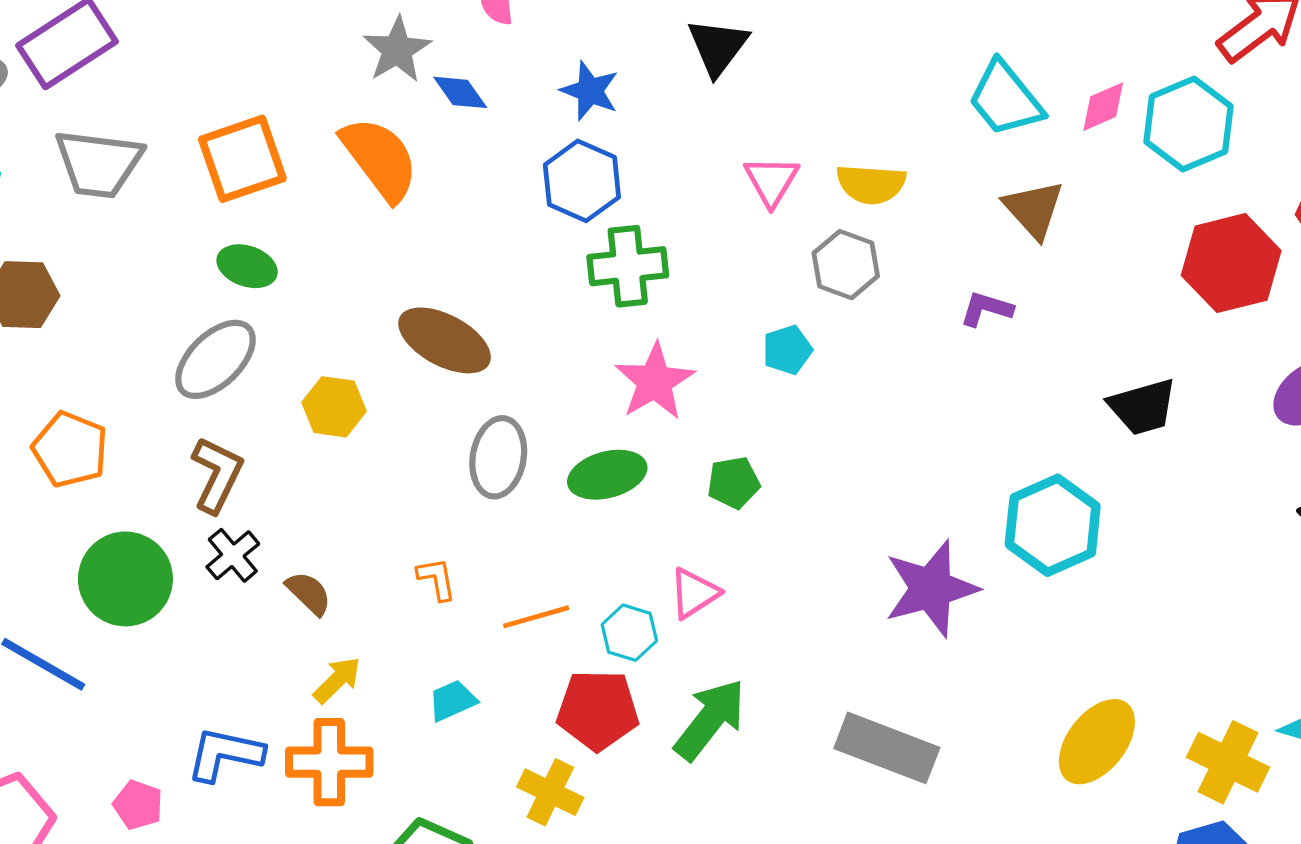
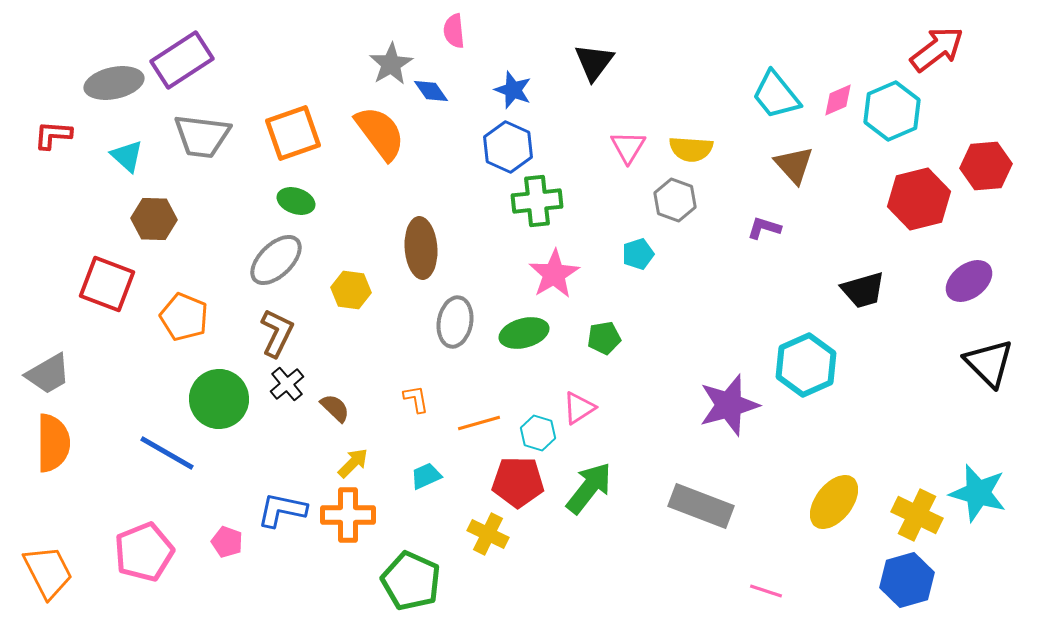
brown ellipse: (445, 340) -> (421, 248), turned 58

